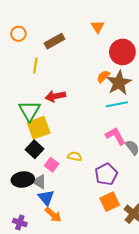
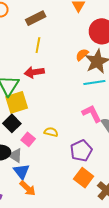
yellow line: (35, 66) -> (38, 45), moved
orange square: (110, 202) -> (84, 178), turned -30

